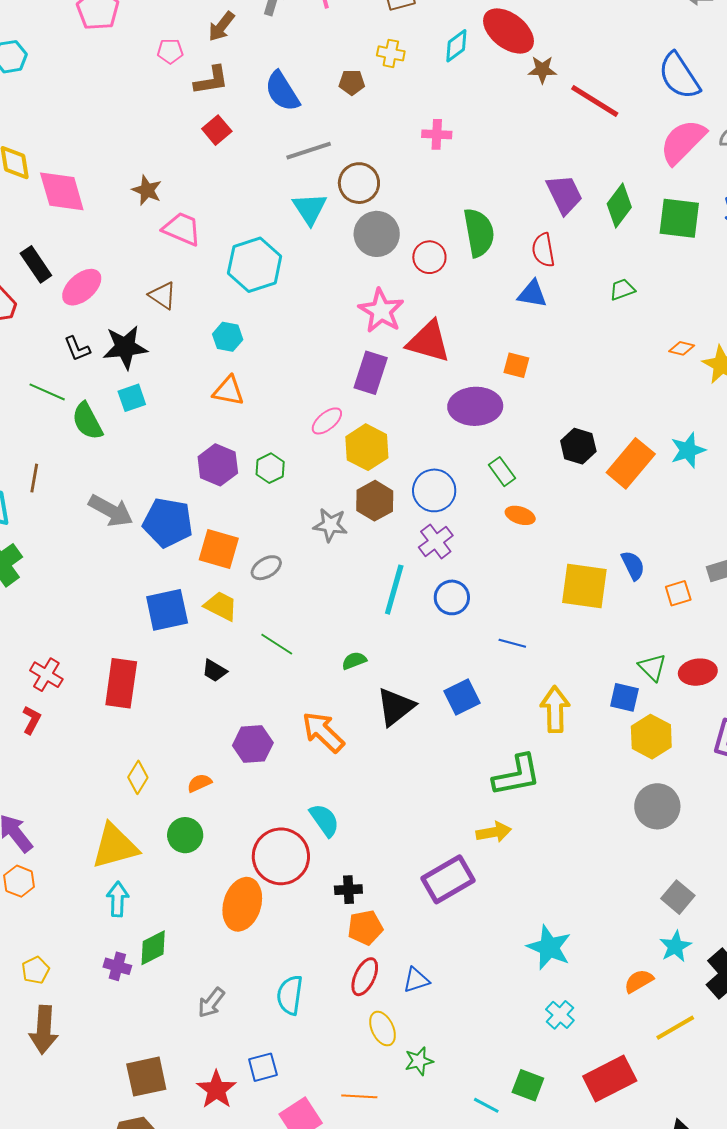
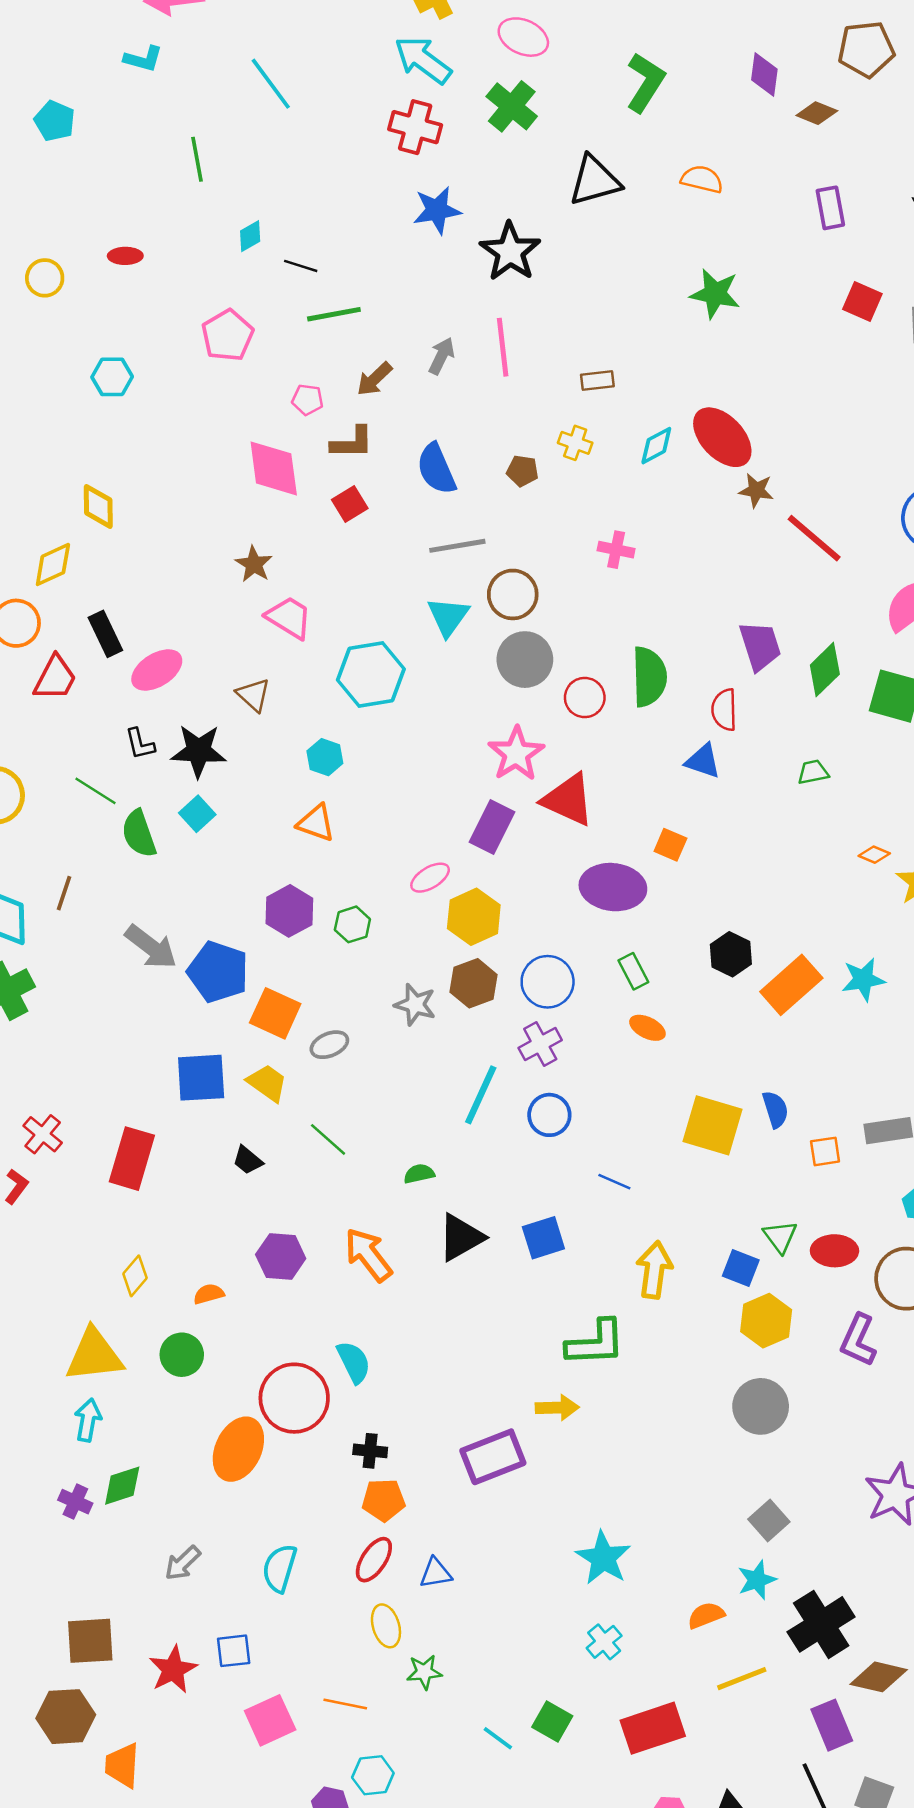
pink diamond: (62, 191) -> (274, 468), moved
cyan square: (132, 398) -> (197, 814), turned -32

